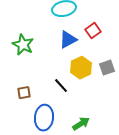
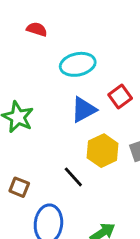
brown square: (24, 93) -> (19, 187), turned 32

